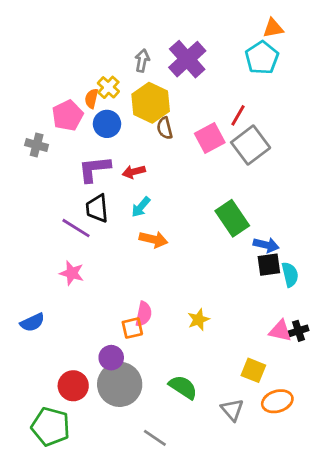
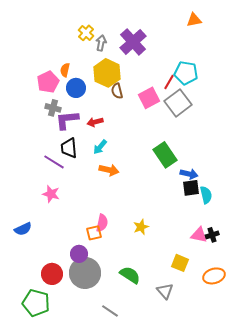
cyan pentagon: (262, 58) -> (186, 73), moved, turned -30
yellow cross: (108, 87) -> (86, 33), moved
gray cross: (37, 145) -> (53, 108), moved
orange ellipse: (277, 401) -> (214, 276), moved

